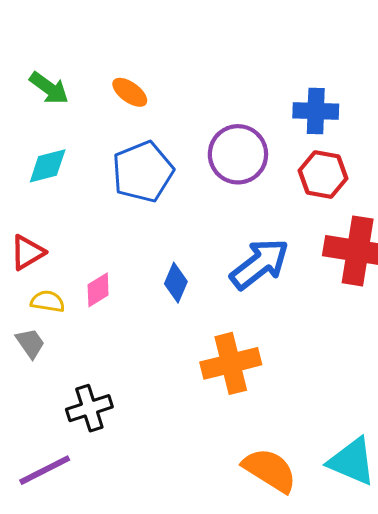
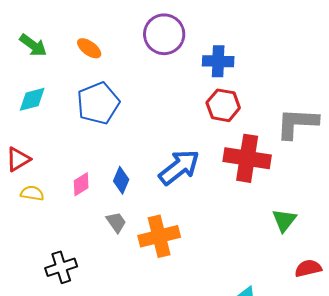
purple circle: (238, 154) -> (164, 34), moved
pink diamond: (98, 290) -> (81, 184), moved
gray trapezoid: (30, 343) -> (116, 222), moved

